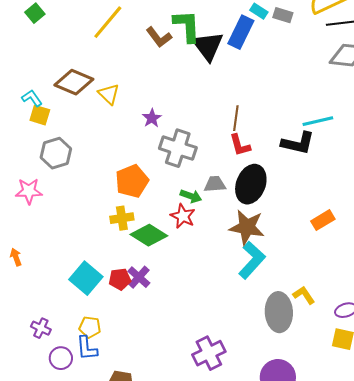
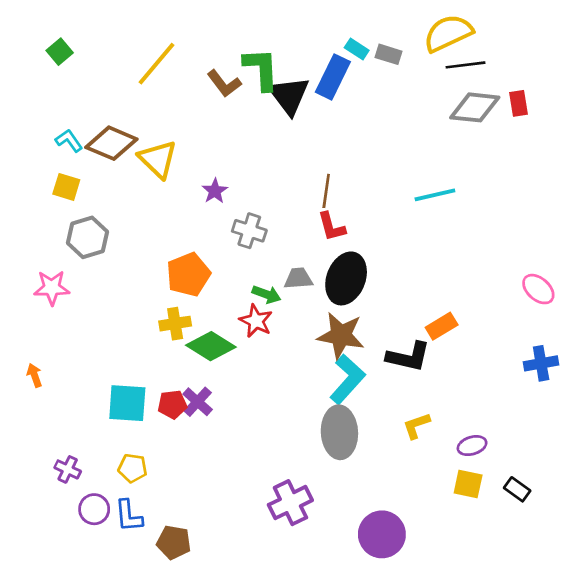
yellow triangle: (109, 94) -> (158, 159), size x1.4
cyan L-shape: (32, 98) -> (69, 141), moved
black L-shape: (298, 143) -> (408, 357), moved
gray cross: (178, 148) -> (249, 231), size x0.7
cyan square: (86, 278) -> (127, 403), turned -36
yellow L-shape: (304, 295) -> (416, 426), turned -75
gray ellipse: (279, 312) -> (339, 432), moved
blue L-shape: (87, 348) -> (129, 516), moved

